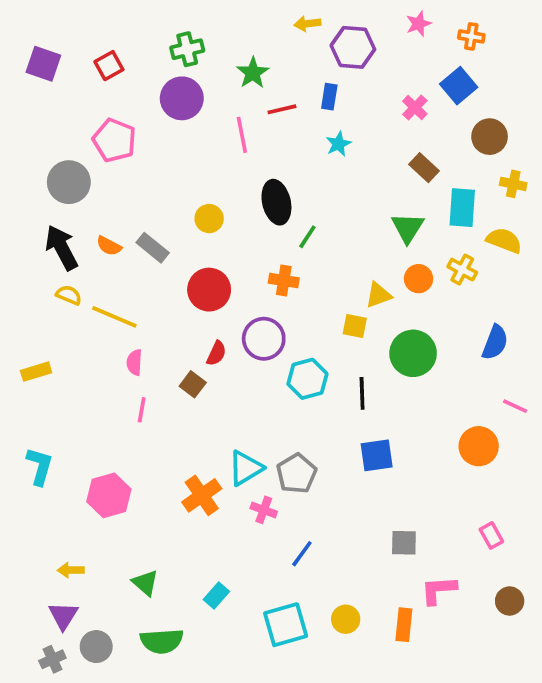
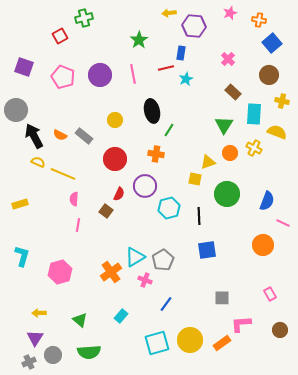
green cross: (187, 49) -> (84, 18), moved
purple square: (43, 64) -> (24, 67), moved
blue square: (459, 86) -> (272, 43), moved
purple circle: (182, 98) -> (100, 75), moved
red line: (282, 109) -> (166, 68), moved
gray circle: (69, 182) -> (16, 110), moved
blue semicircle: (495, 342) -> (267, 201), moved
cyan rectangle: (216, 596) -> (121, 316), moved
yellow circle: (346, 619) -> (190, 340), size x1.6
orange rectangle: (404, 625) -> (222, 343), turned 48

